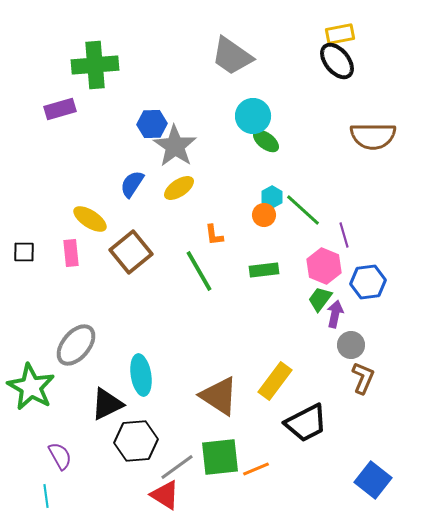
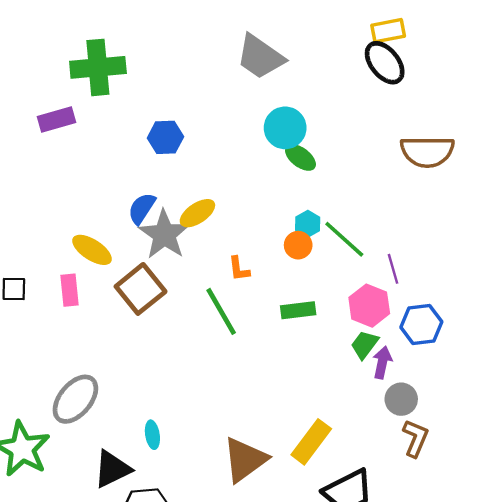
gray star: (175, 146) -> (164, 234), moved
cyan ellipse: (141, 375) -> (152, 435), size x0.6
brown triangle: (219, 396) -> (245, 460), turned 51

